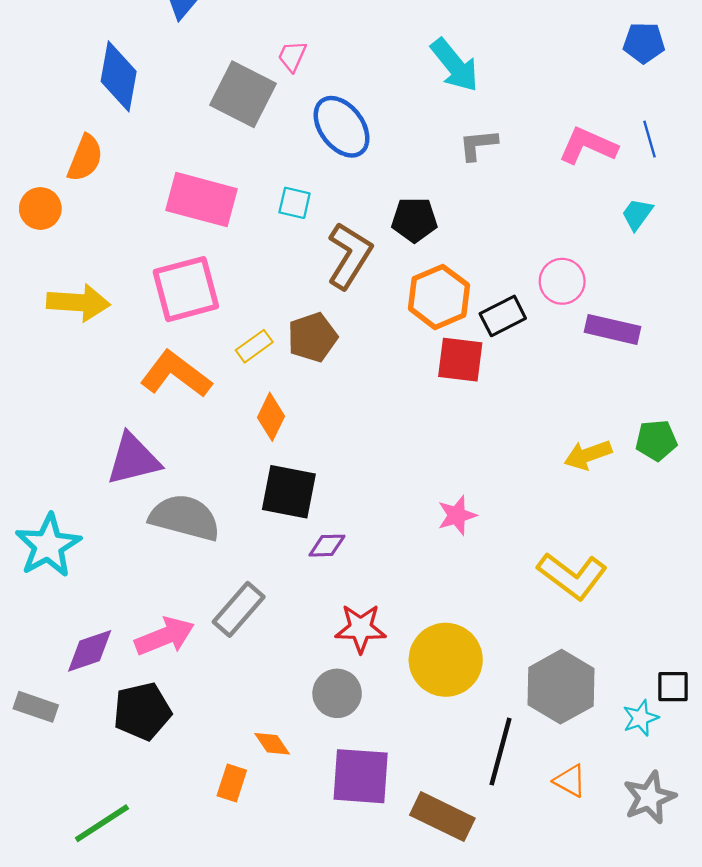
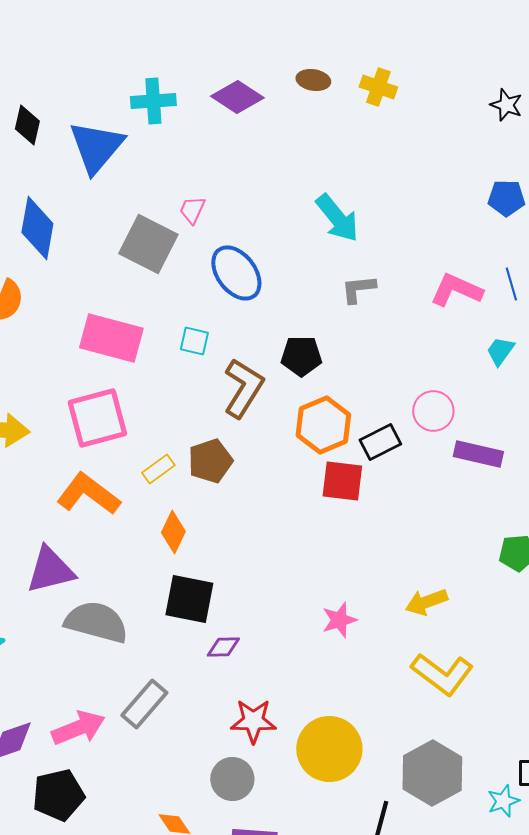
yellow arrow: (588, 455) -> (426, 602), moved

